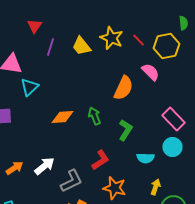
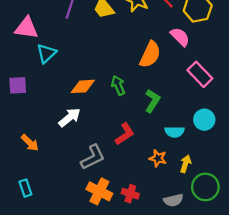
pink rectangle: (173, 119) -> (200, 74), moved
white arrow: (44, 166) -> (70, 117), moved
orange arrow: (14, 168) -> (30, 143), turned 78
orange star: (114, 188) -> (158, 158), moved, size x0.7

